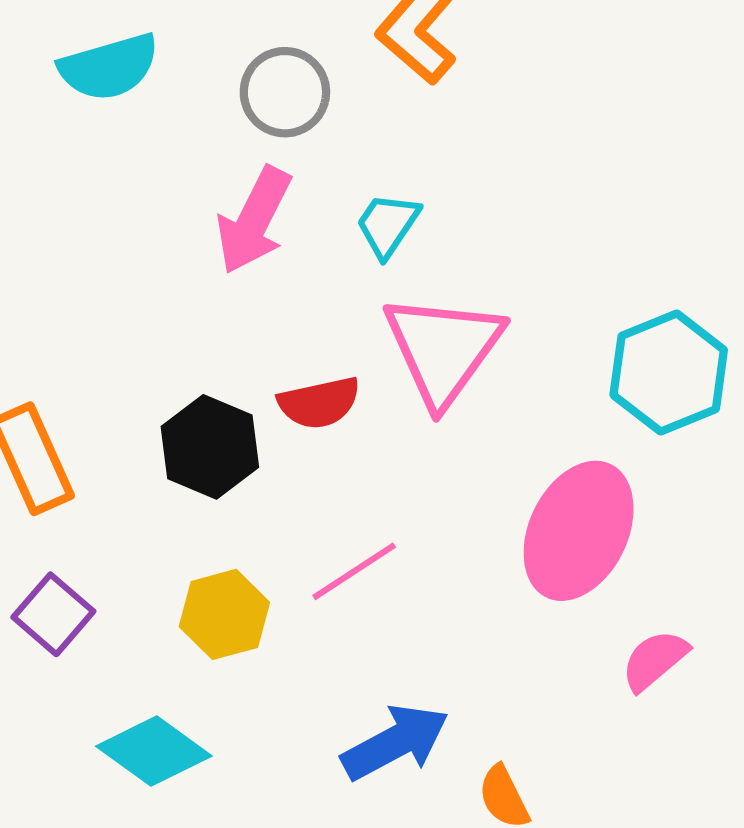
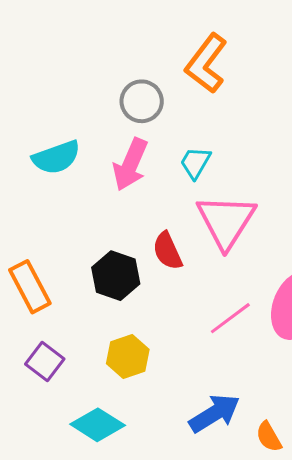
cyan semicircle: (109, 67) -> (56, 157), moved
red semicircle: (319, 403) -> (167, 251), turned 81
pink line: (354, 571) -> (230, 318), moved

